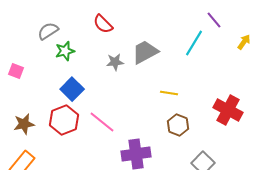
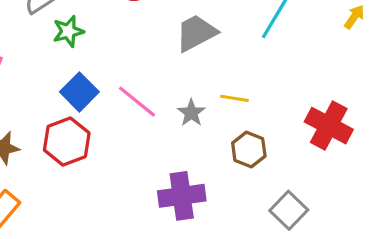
gray star: (115, 62) -> (191, 113), moved, turned -30
pink line: (102, 122) -> (137, 102), moved

